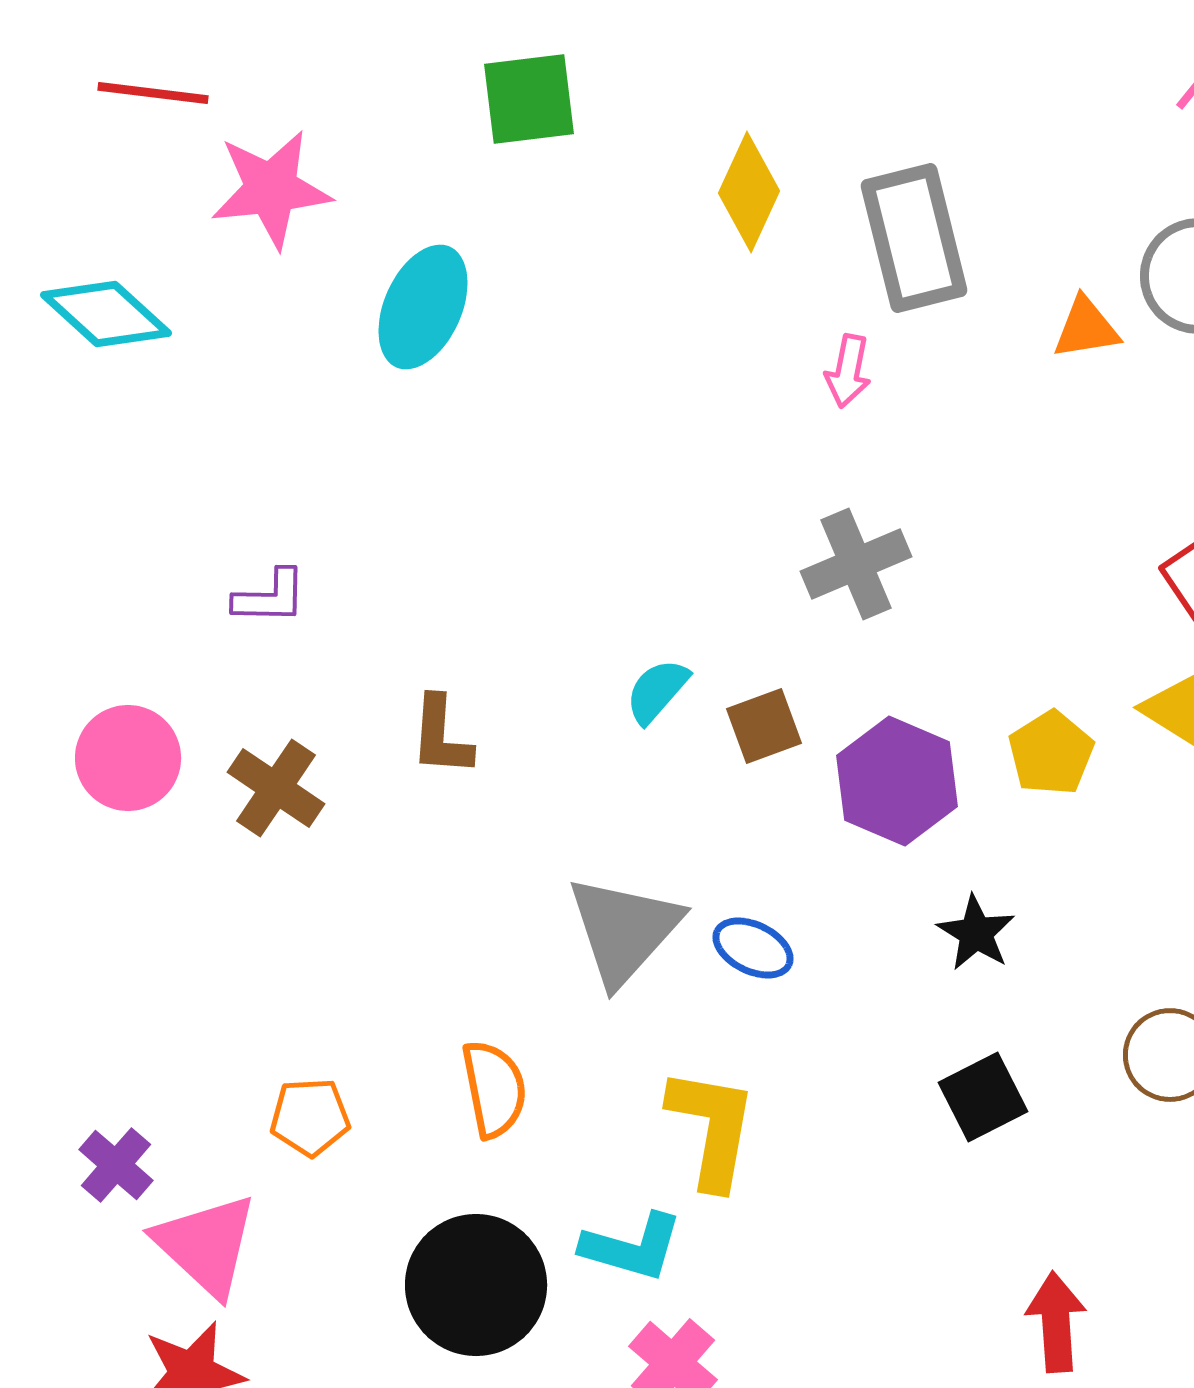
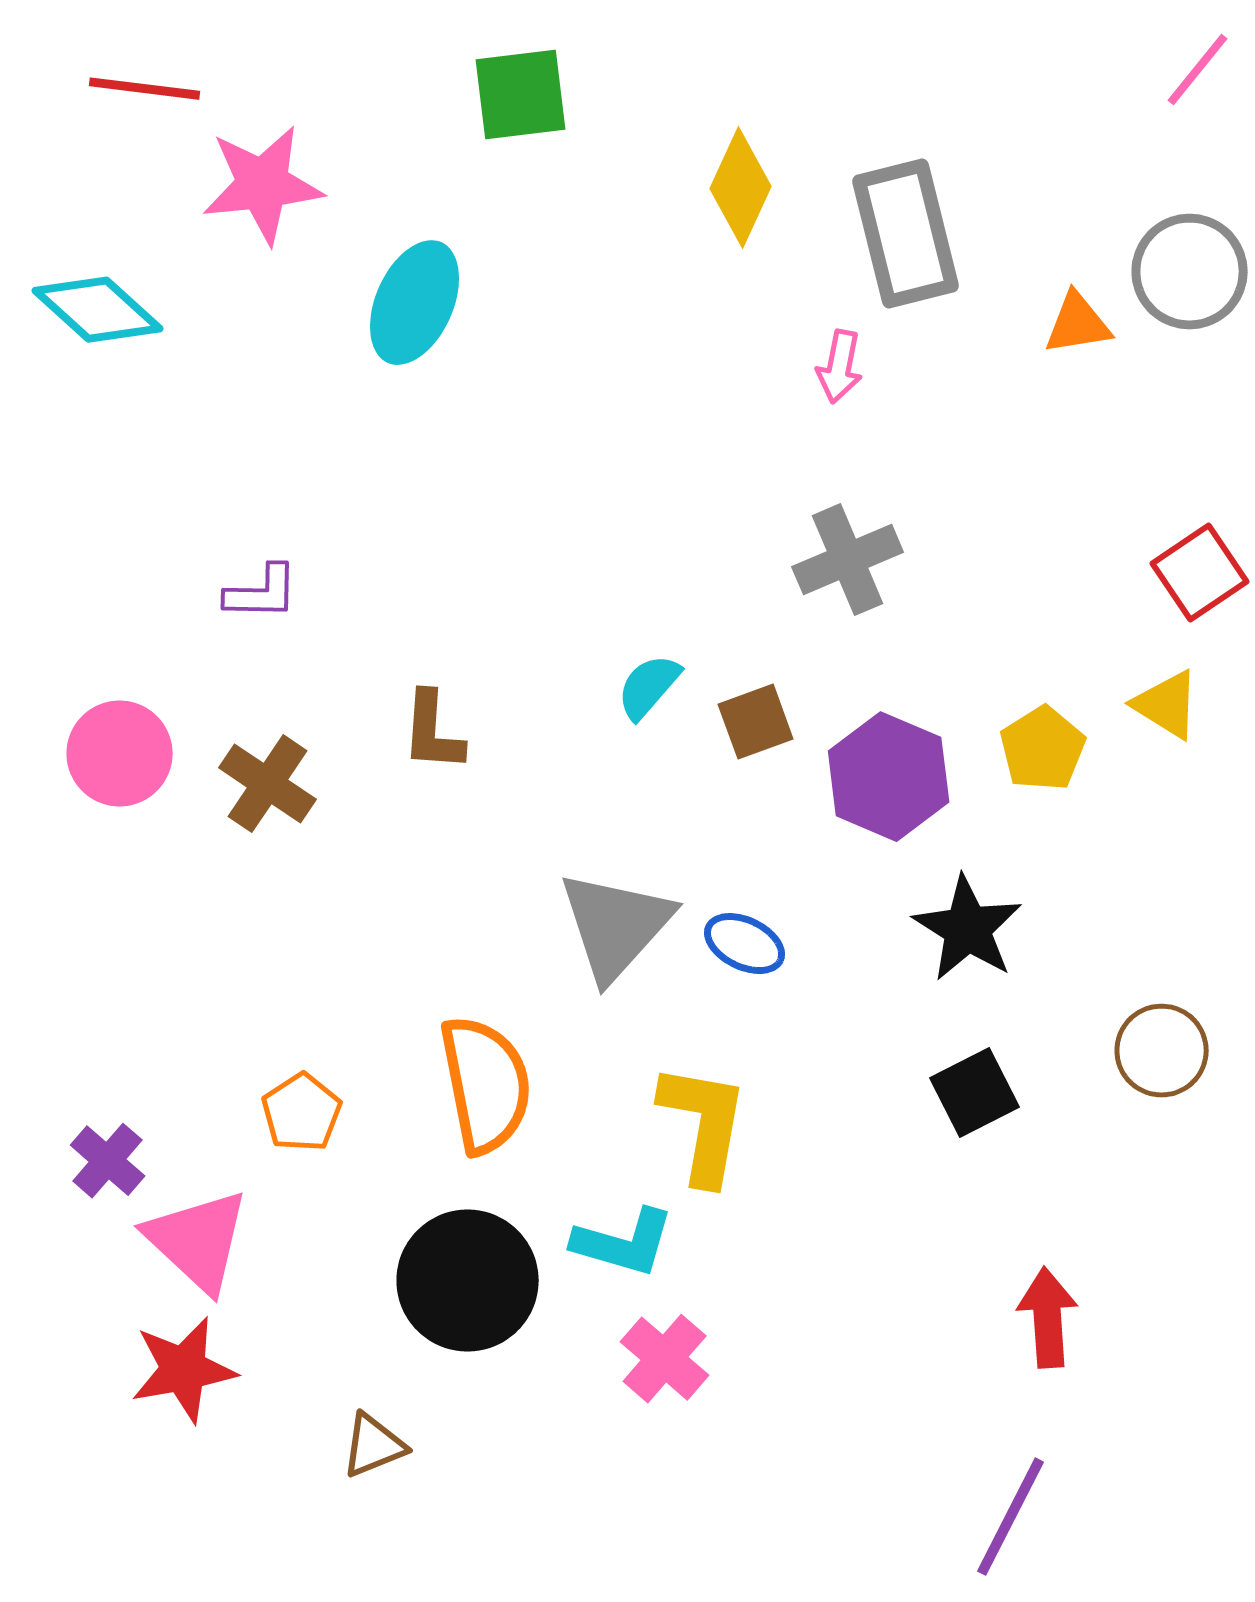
black star: (976, 933) -> (968, 929), size x1.4
orange semicircle: (494, 1089) -> (486, 1085), size x1.4
orange pentagon: (310, 1117) -> (302, 1113), turned -30

